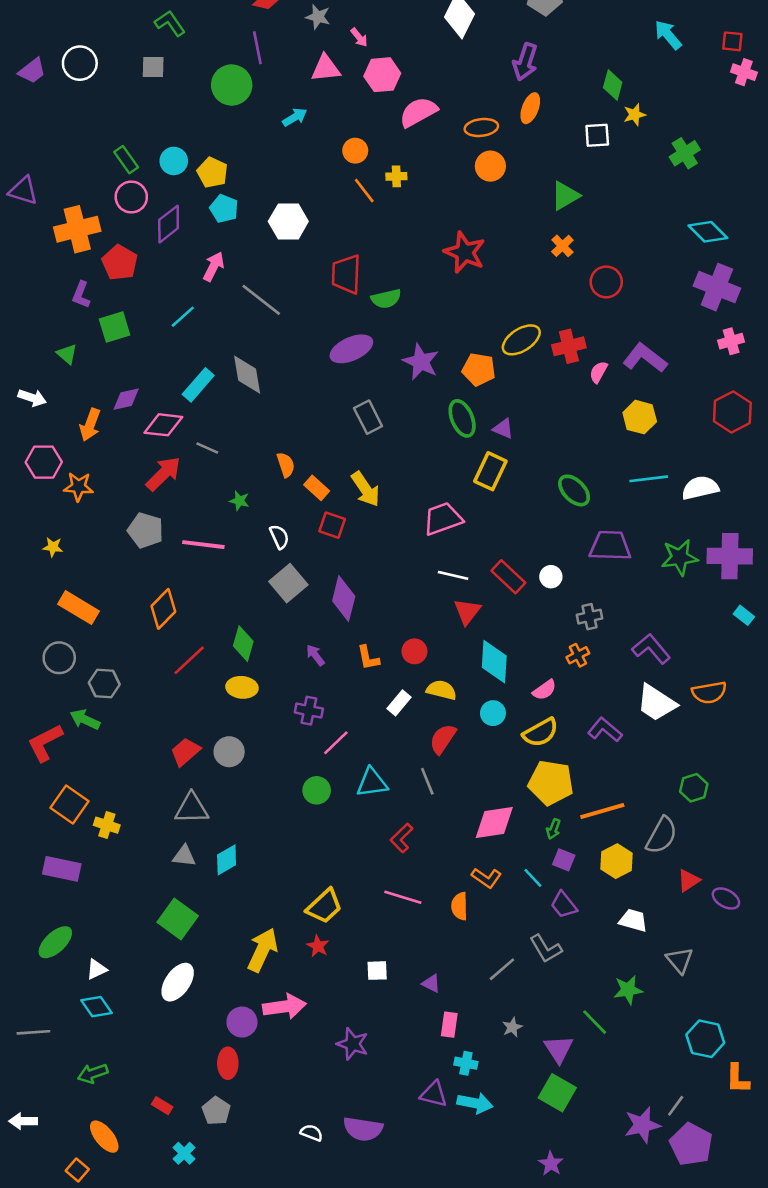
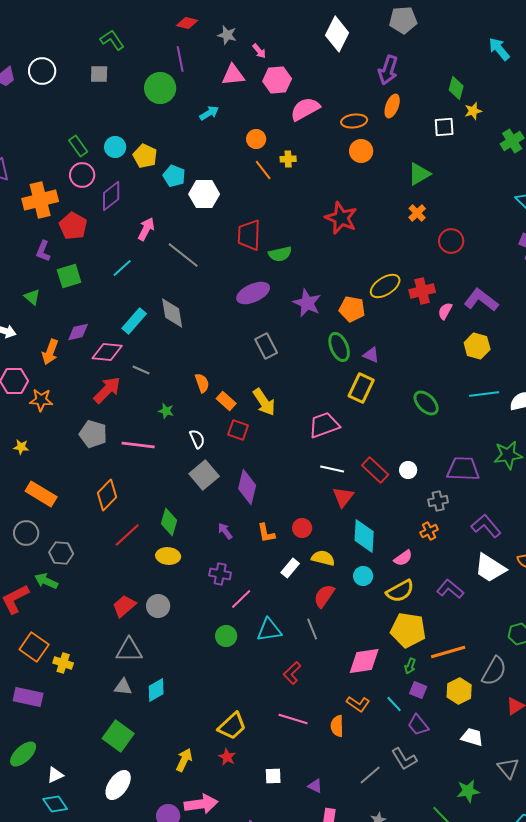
cyan pentagon: (224, 209) -> (174, 176), moved
purple trapezoid: (610, 546) -> (463, 469), moved
yellow arrow: (263, 950) -> (184, 760), size x0.7

